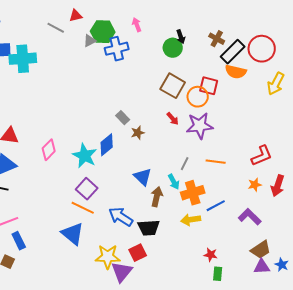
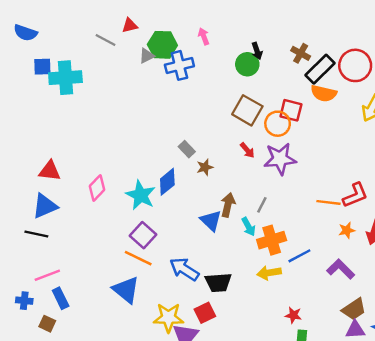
orange line: (216, 162) -> (329, 202), moved
brown arrow: (157, 197) -> (228, 205), moved

